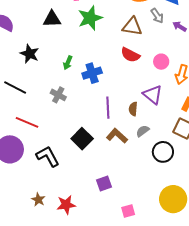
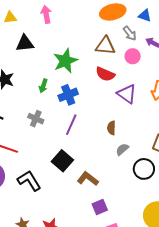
green star: (90, 18) -> (65, 61), moved
pink circle: (161, 62) -> (133, 56), moved
purple triangle: (153, 95) -> (127, 94), moved
purple line: (108, 108) -> (71, 125), moved, turned 30
brown L-shape: (117, 136) -> (88, 179), moved
purple square: (104, 183) -> (100, 207), moved

